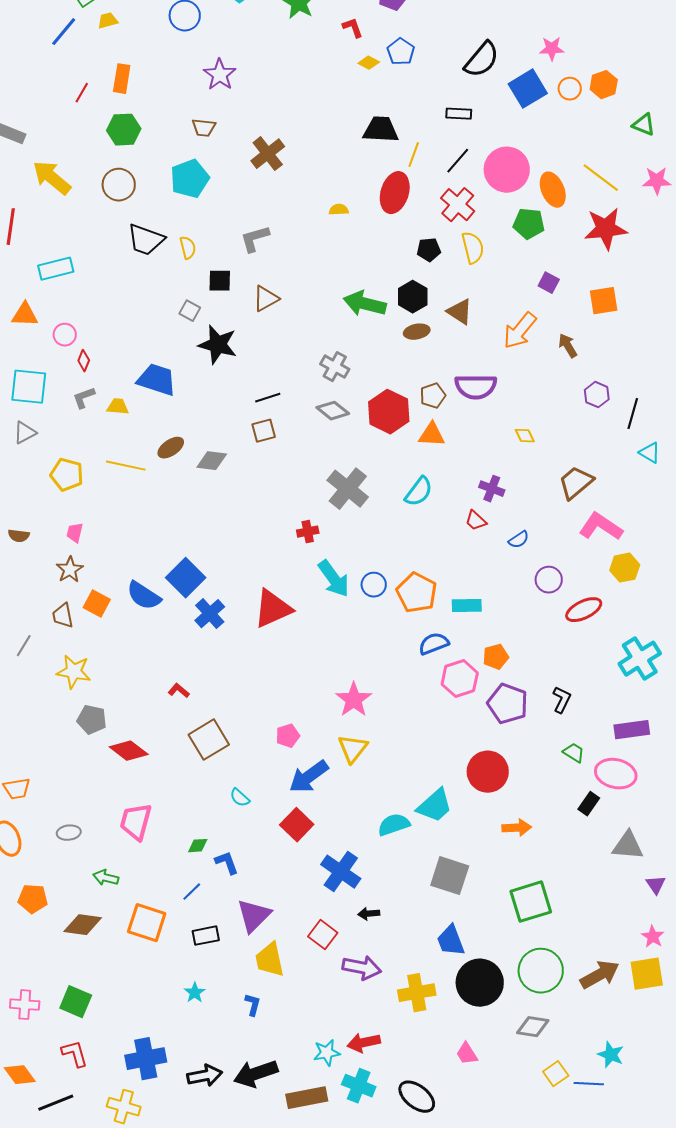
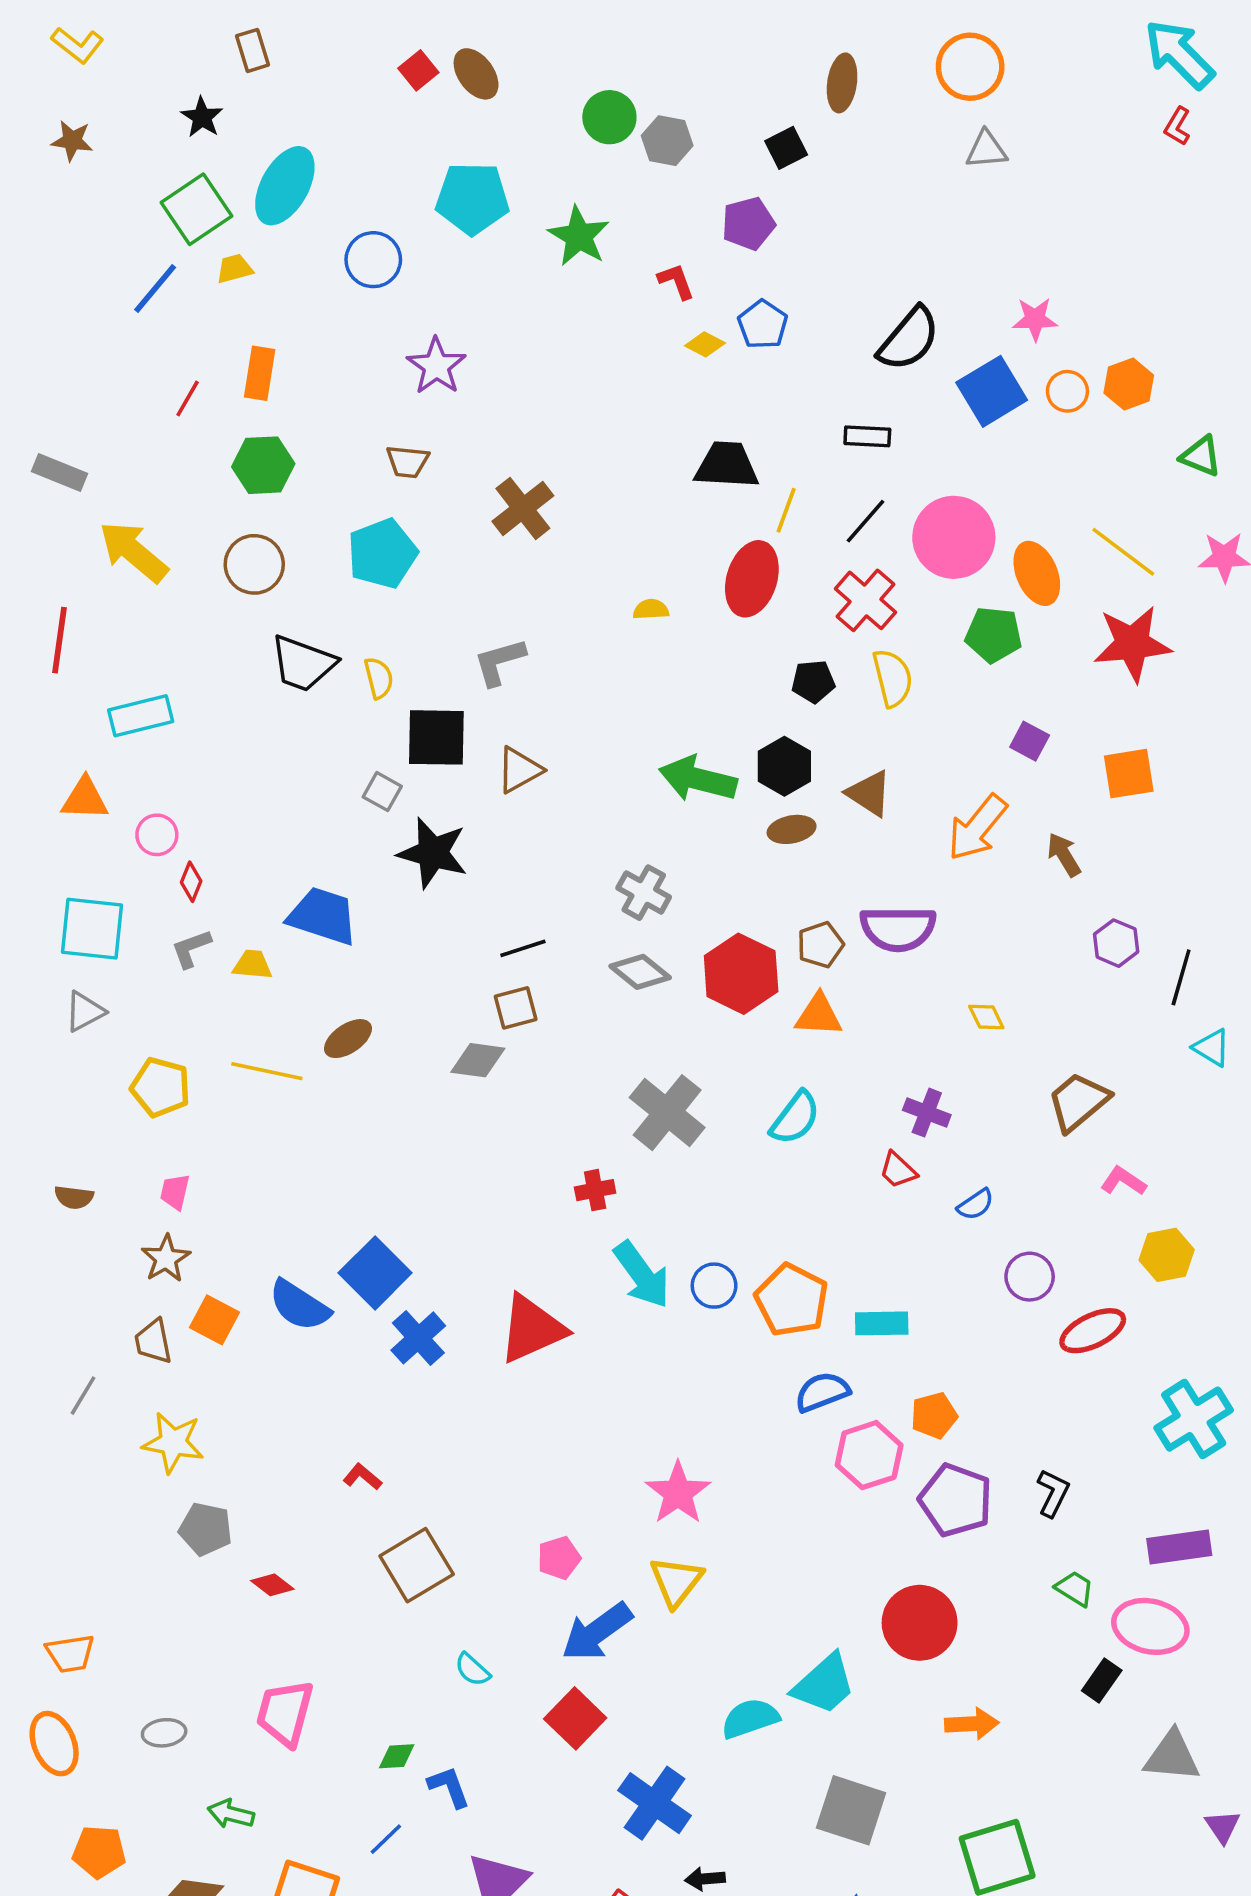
black square: (220, 281) -> (436, 737), size x1.5
gray diamond: (212, 461) -> (478, 1060), moved
pink L-shape: (601, 527) -> (1123, 1181), size x0.6
red diamond: (129, 751) -> (272, 1585), size x0.6

